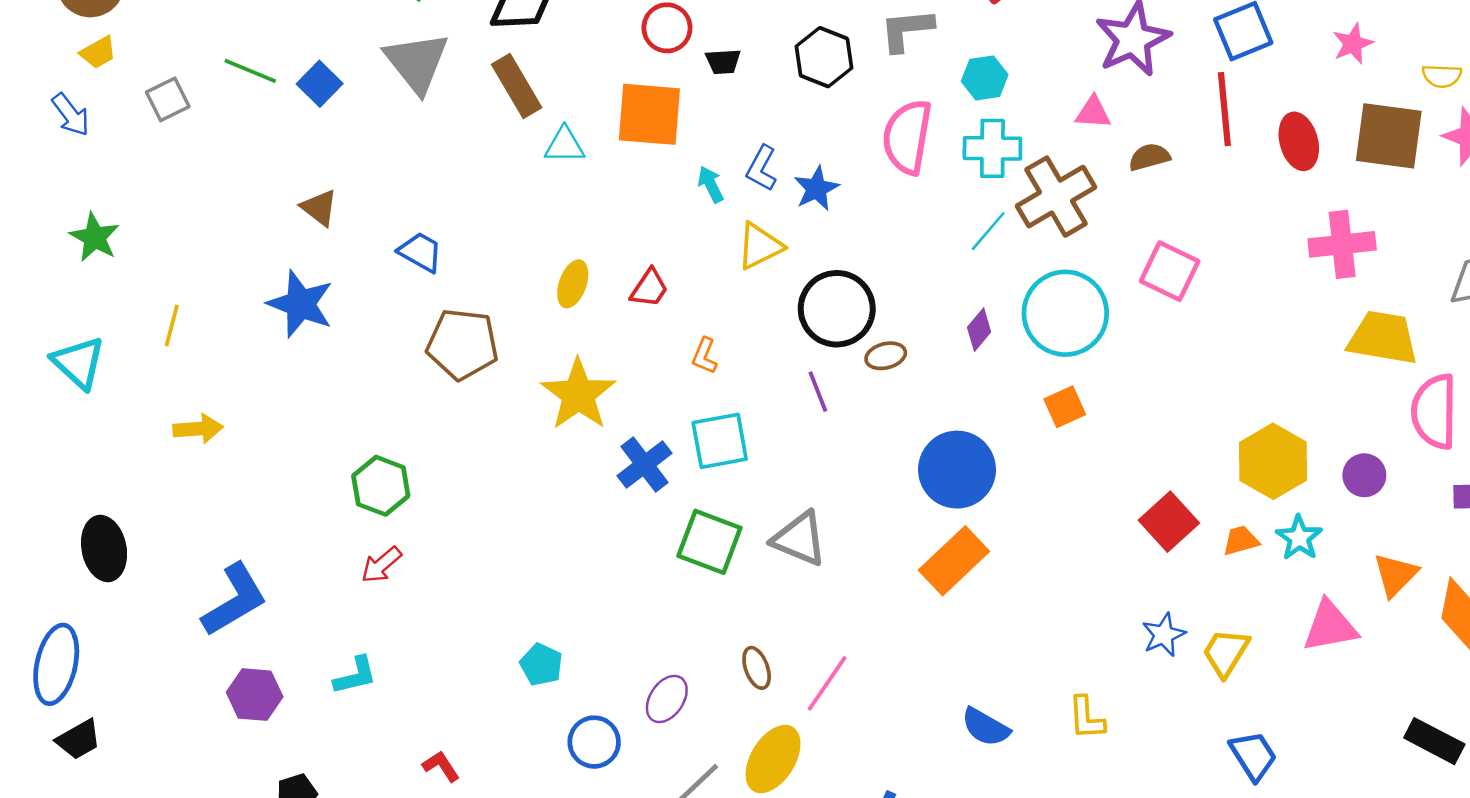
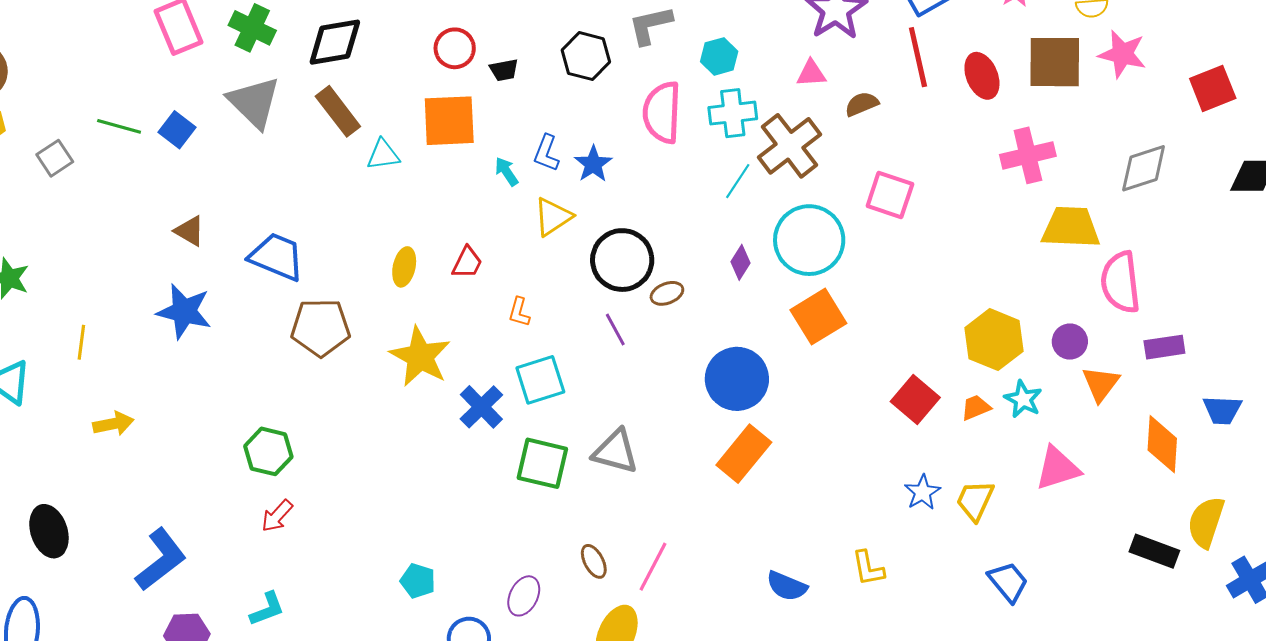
blue trapezoid: (421, 252) -> (277, 257), size x1.5
orange square: (1065, 407) -> (818, 317), size x1.6
orange triangle: (1395, 575) -> (1101, 384), moved

